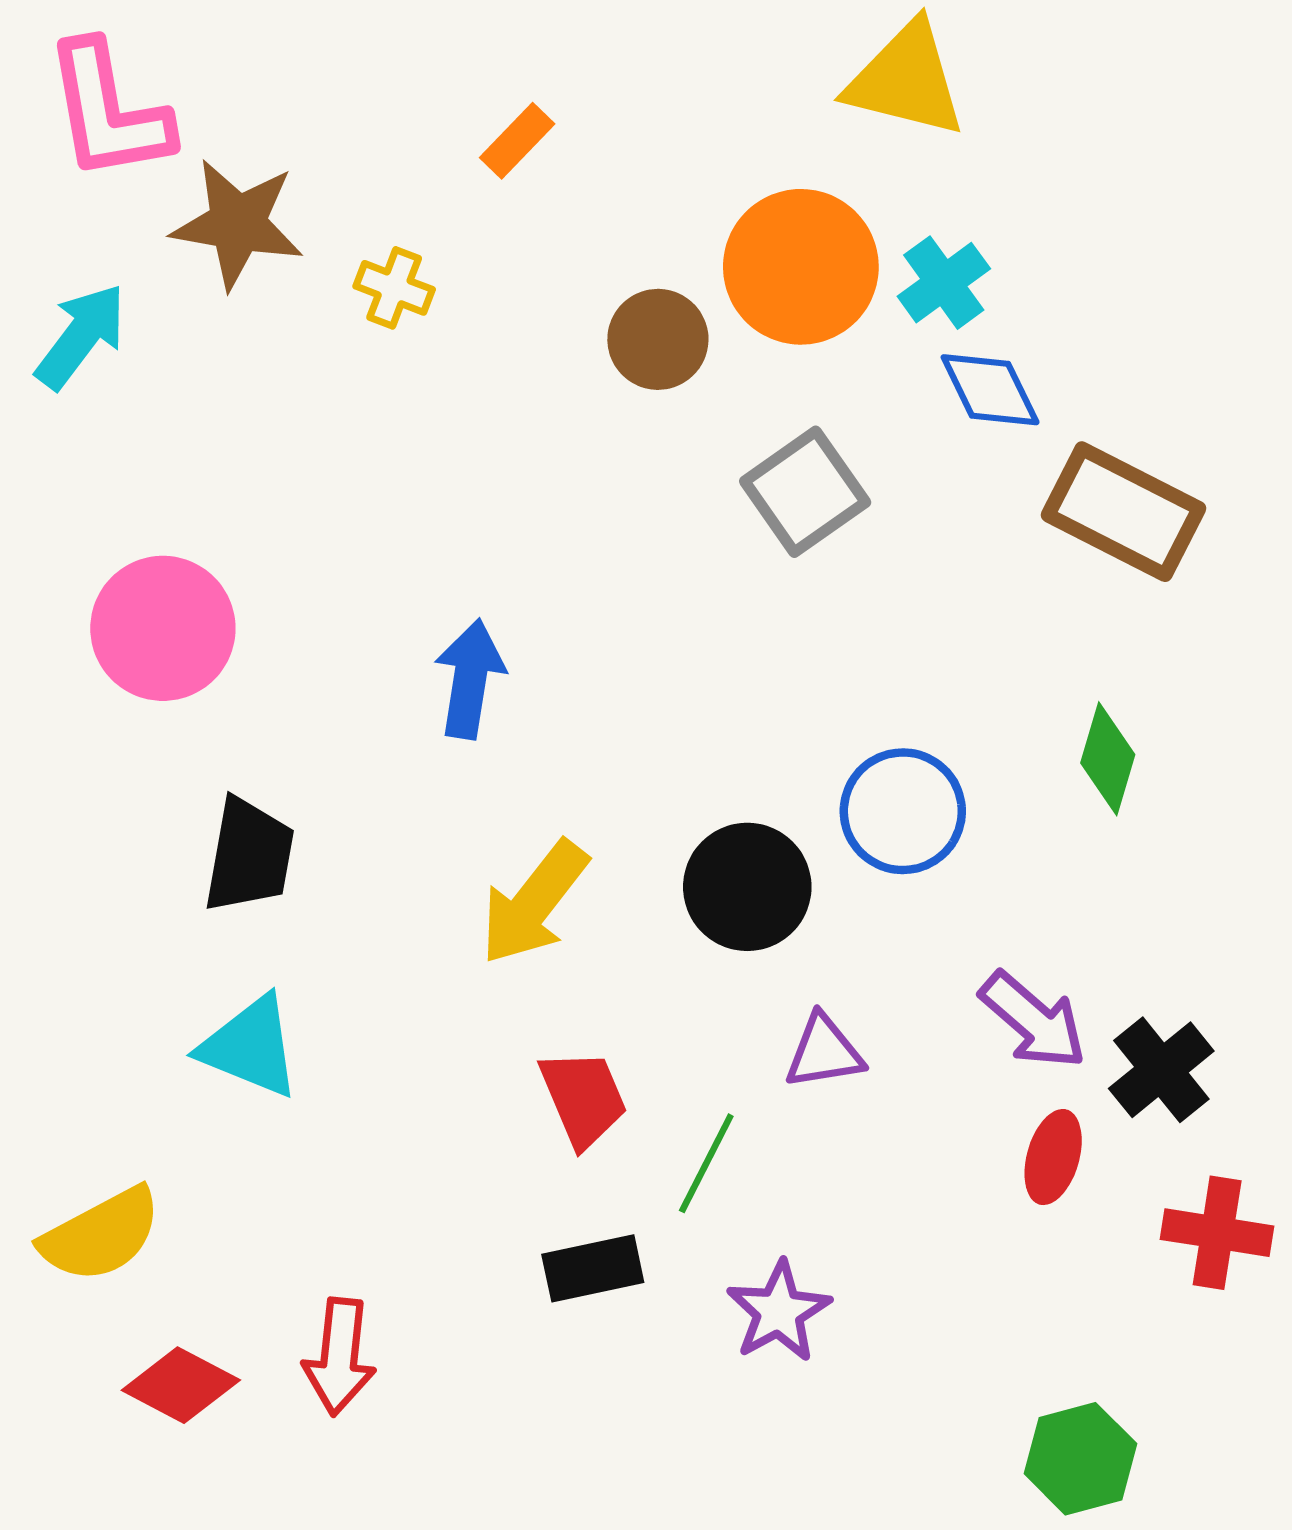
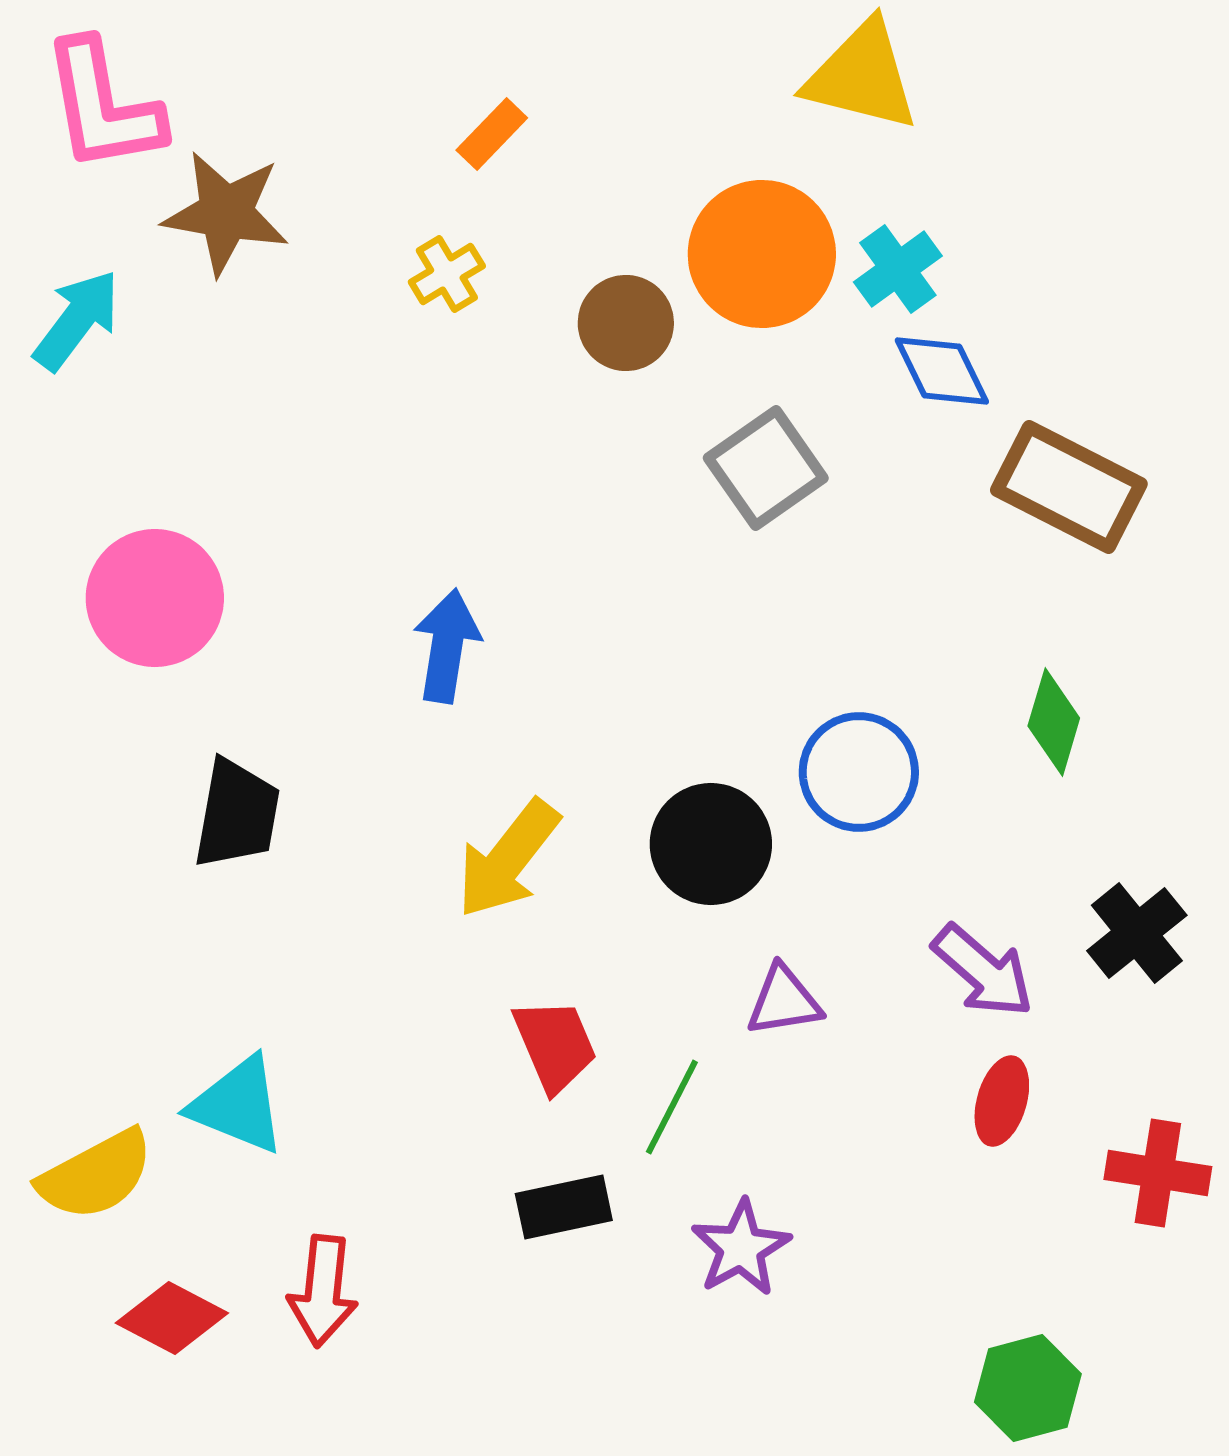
yellow cross: (394, 288) -> (447, 274), moved, turned 38
cyan triangle: (250, 1047) -> (238, 1105), moved
black cross: (1161, 1070) -> (1137, 933), moved

